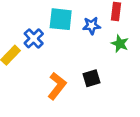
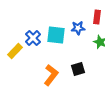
cyan square: (61, 19) -> (56, 35), moved

